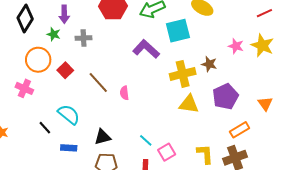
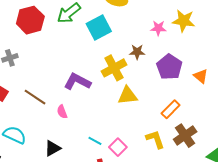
purple L-shape: (146, 49) -> (77, 82), moved
pink semicircle: (124, 93) -> (62, 112), moved
purple pentagon: (225, 97) -> (169, 67), moved
orange rectangle: (240, 130) -> (171, 109), moved

